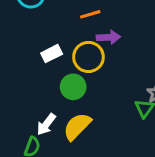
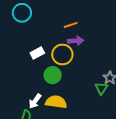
orange line: (90, 14) -> (71, 25), moved
yellow semicircle: (77, 126) -> (56, 102), turned 55

